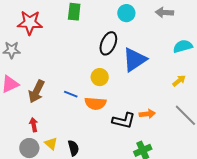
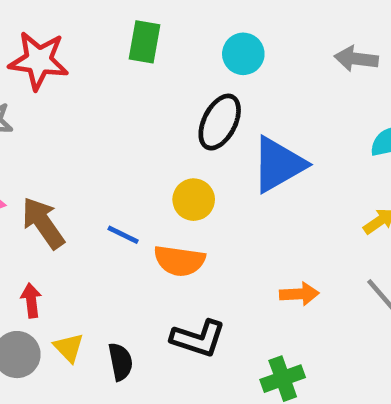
cyan circle: (126, 13) -> (243, 54), moved
brown arrow: (36, 91) -> (43, 223), turned 115
black L-shape: (124, 121) -> (198, 338), moved

